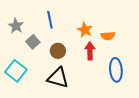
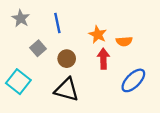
gray star: (16, 26) -> (21, 18), moved
blue ellipse: (116, 70) -> (133, 80), turned 50

